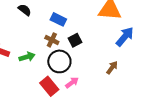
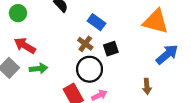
green arrow: (27, 57) -> (38, 69), moved
brown arrow: (112, 68) -> (147, 86), turned 128

